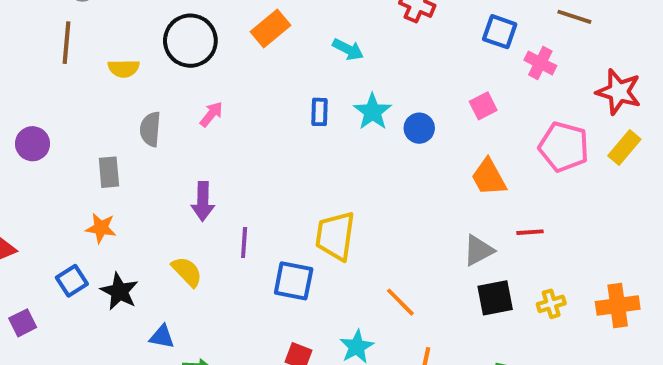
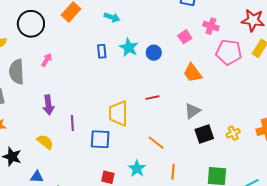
pink cross: (540, 63) -> (211, 26), moved
gray semicircle: (150, 129) -> (17, 72), size x1.4
red line: (530, 232) -> (152, 98), moved

